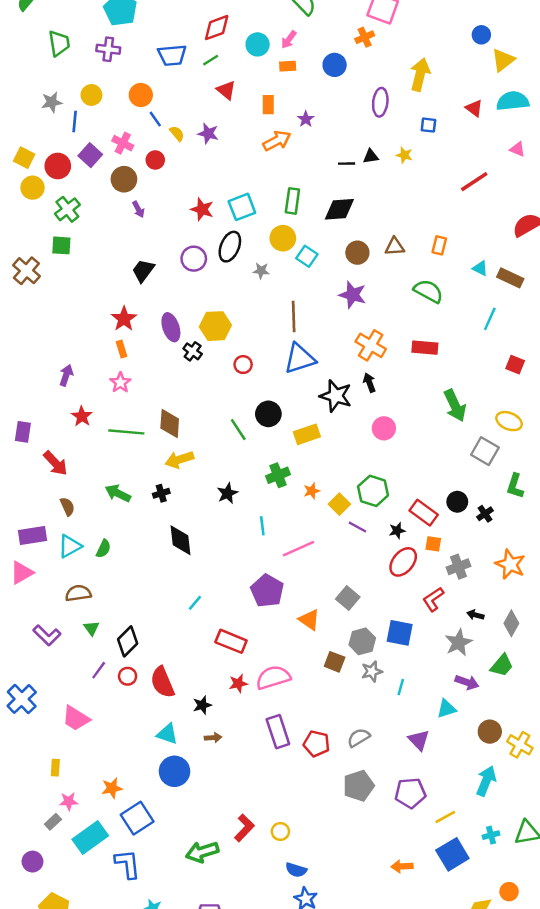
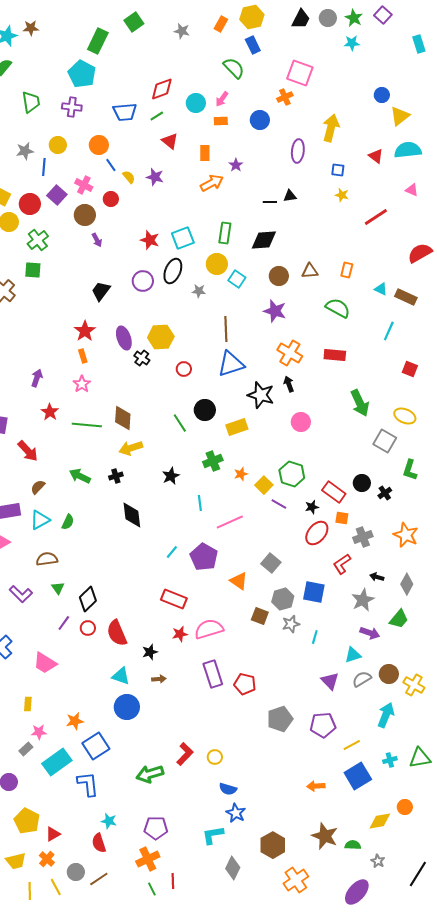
yellow star: (404, 155) -> (342, 195), moved
brown semicircle: (67, 507) -> (38, 487), turned -112
cyan line: (195, 603) -> (172, 552), moved
gray semicircle: (359, 738) -> (362, 679), moved

